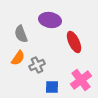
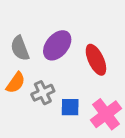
purple ellipse: (50, 20) -> (57, 45), moved, turned -60
blue square: (52, 87) -> (70, 107), moved

